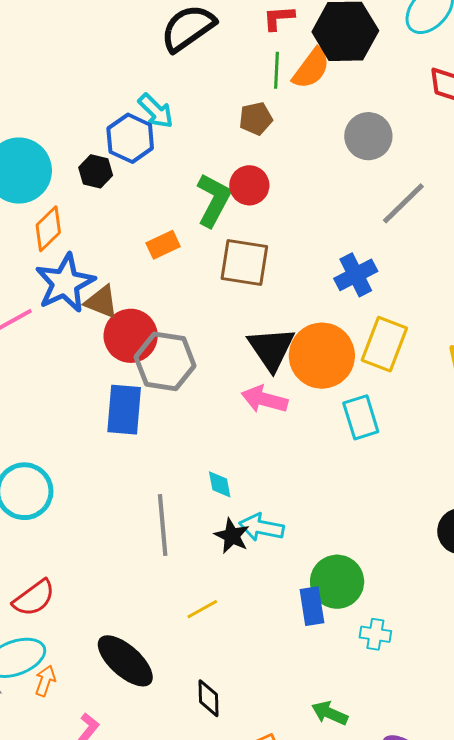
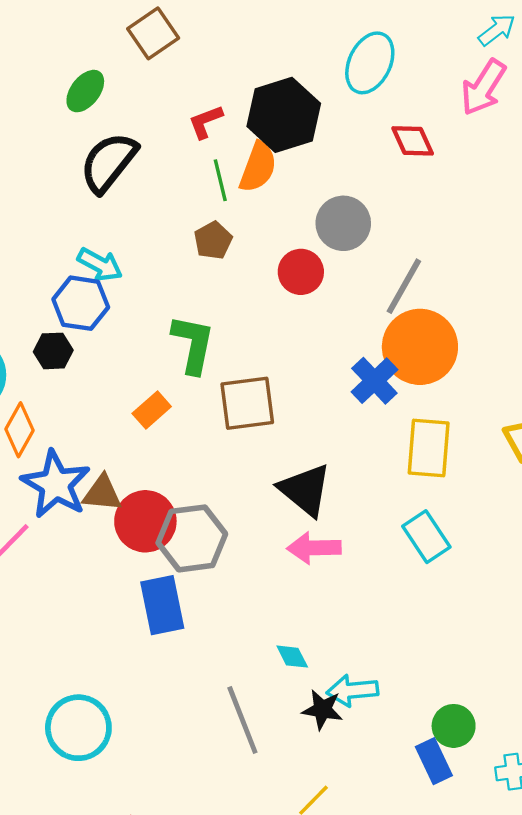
red circle: (249, 185) -> (301, 272), moved
orange circle: (322, 356) -> (420, 347), moved
green circle: (337, 582) -> (454, 726), size x0.7

